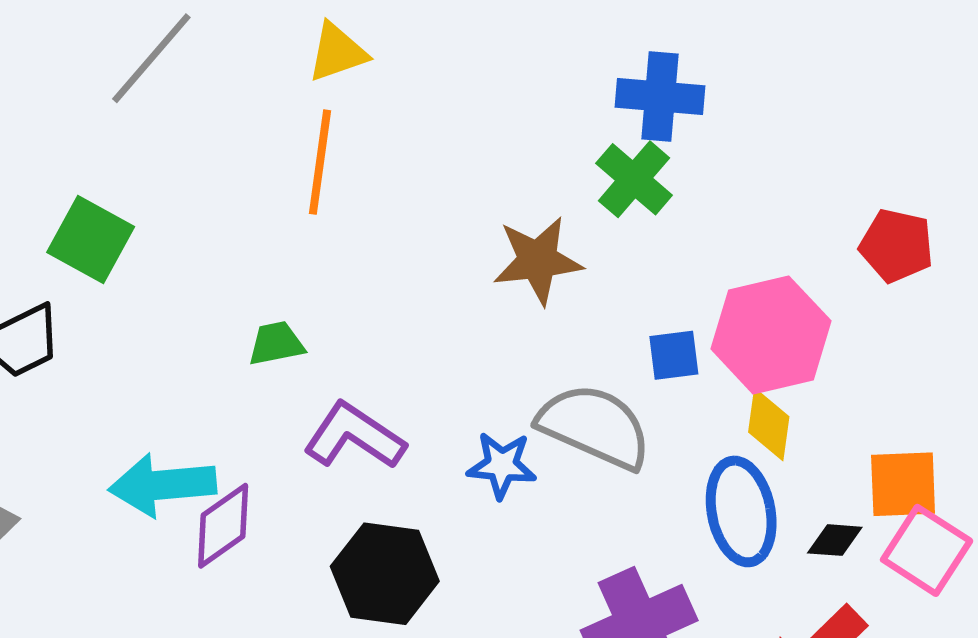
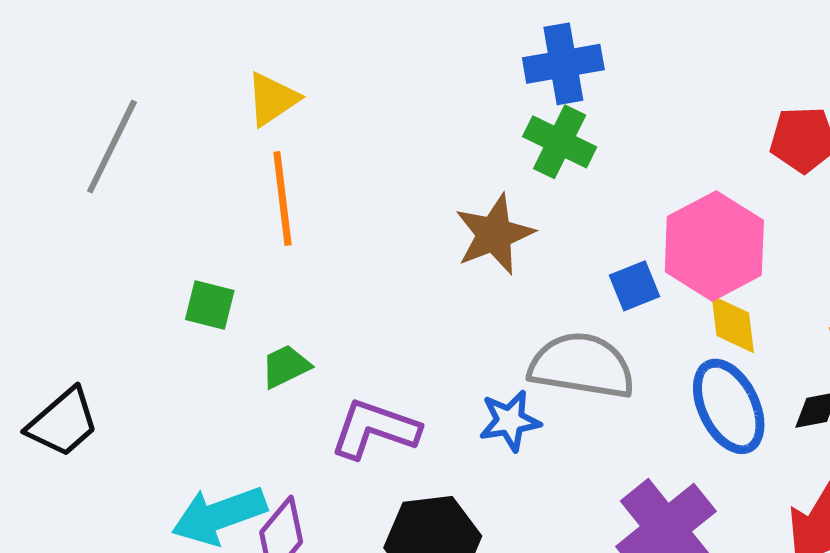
green square: (91, 239) -> (210, 305), moved, size x0.7

